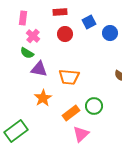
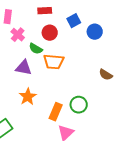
green semicircle: (27, 53) -> (36, 49), moved
orange trapezoid: (69, 77) -> (54, 62), moved
orange rectangle: (71, 113) -> (56, 112), turned -30

